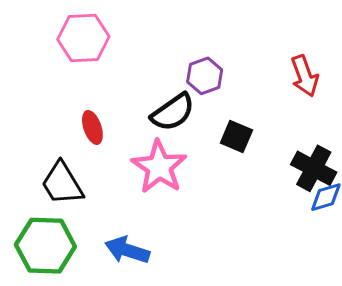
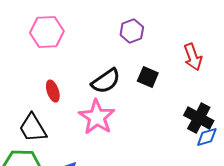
purple hexagon: (205, 76) -> (132, 31), moved
black square: (236, 137) -> (148, 77), moved

